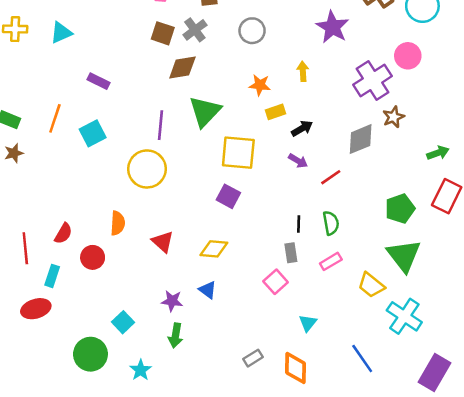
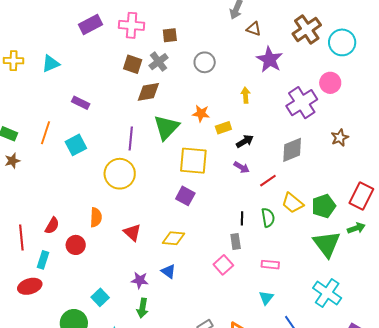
orange star: (260, 85) -> (201, 113), moved
brown star: (393, 117) -> (340, 138), moved
green arrow: (438, 153) -> (356, 228), moved
pink rectangle: (331, 261) -> (270, 265), moved, turned 36
yellow trapezoid: (371, 285) -> (293, 203), moved
cyan triangle: (308, 323) -> (266, 298), moved

